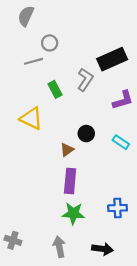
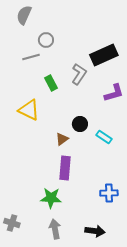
cyan rectangle: (121, 142) -> (104, 137), moved
green star: (73, 213) -> (51, 198), moved

